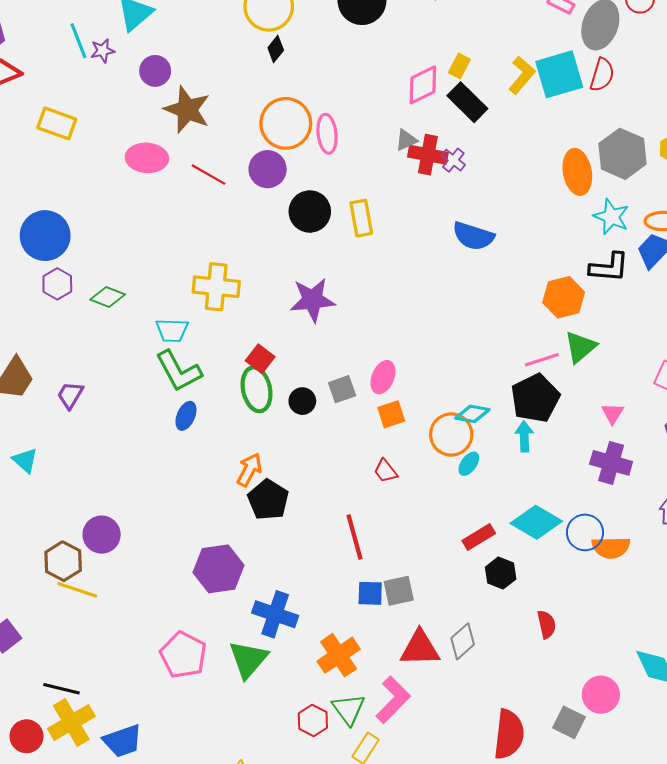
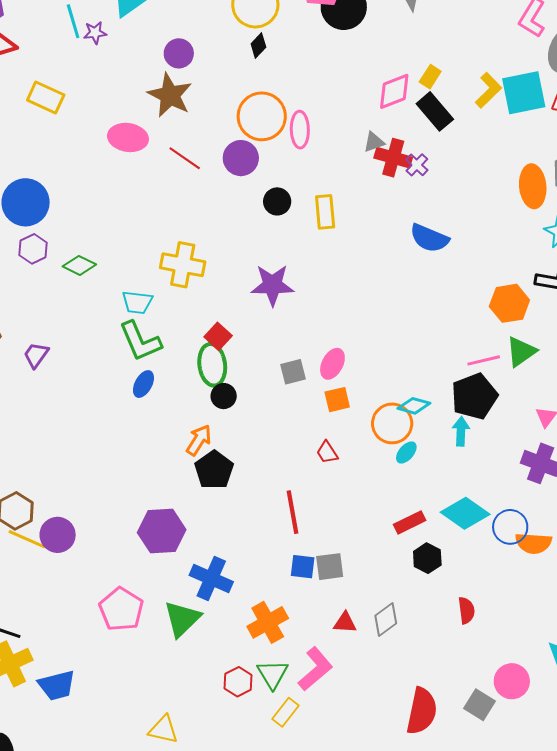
purple circle: (155, 71) -> (179, 53), moved
black circle: (310, 211) -> (277, 201), size x0.7
black circle: (302, 401) -> (224, 396), moved
purple circle: (102, 535) -> (58, 535), moved
red triangle: (420, 648) -> (345, 623), size x0.6

